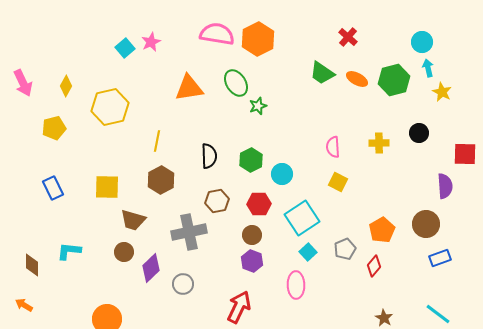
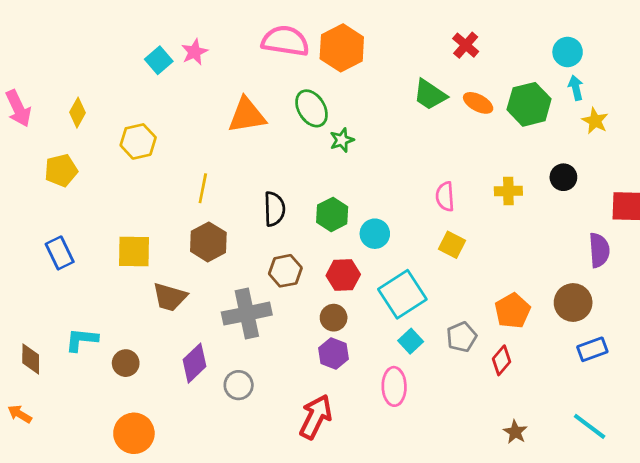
yellow hexagon: (110, 107) -> (138, 141), size x0.7
brown circle: (124, 252) -> (126, 363), moved

